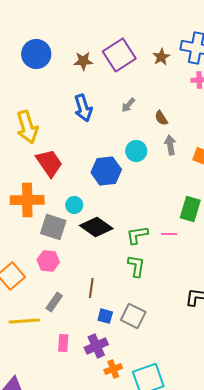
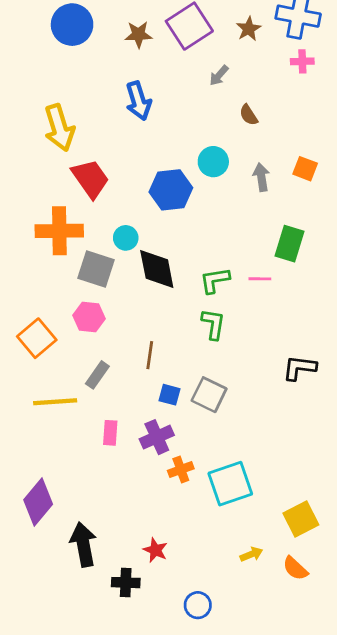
gray arrow: (128, 105) -> (219, 75), moved
gray arrow: (170, 145) -> (261, 177), moved
black diamond: (96, 227) -> (157, 269), turned 44

